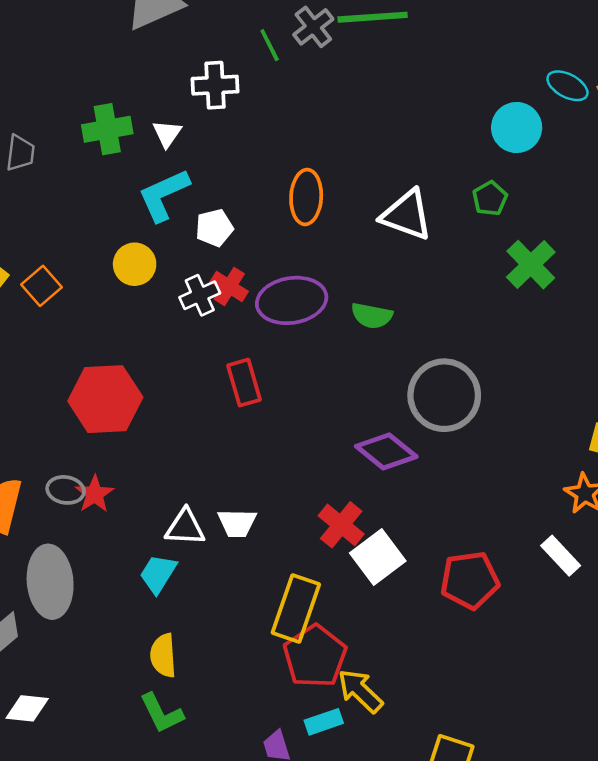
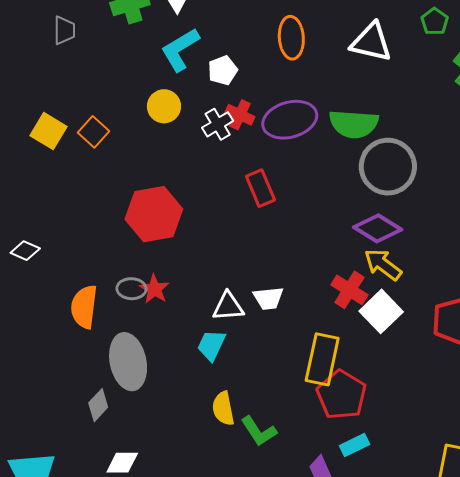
green semicircle: (372, 316) -> (354, 124), size x1.5
gray circle: (444, 395) -> (388, 167), moved
yellow arrow: (360, 691) -> (383, 265), moved
green L-shape: (162, 713) -> (259, 431), moved

